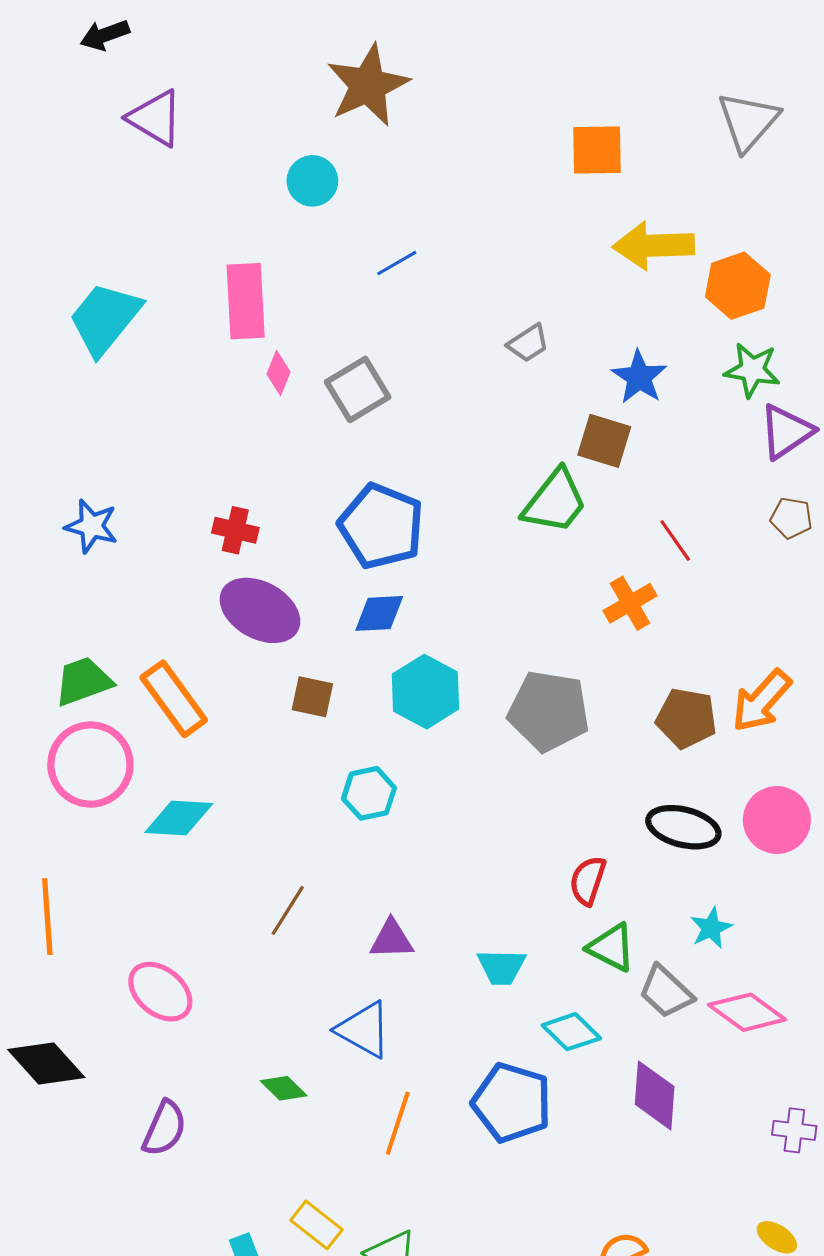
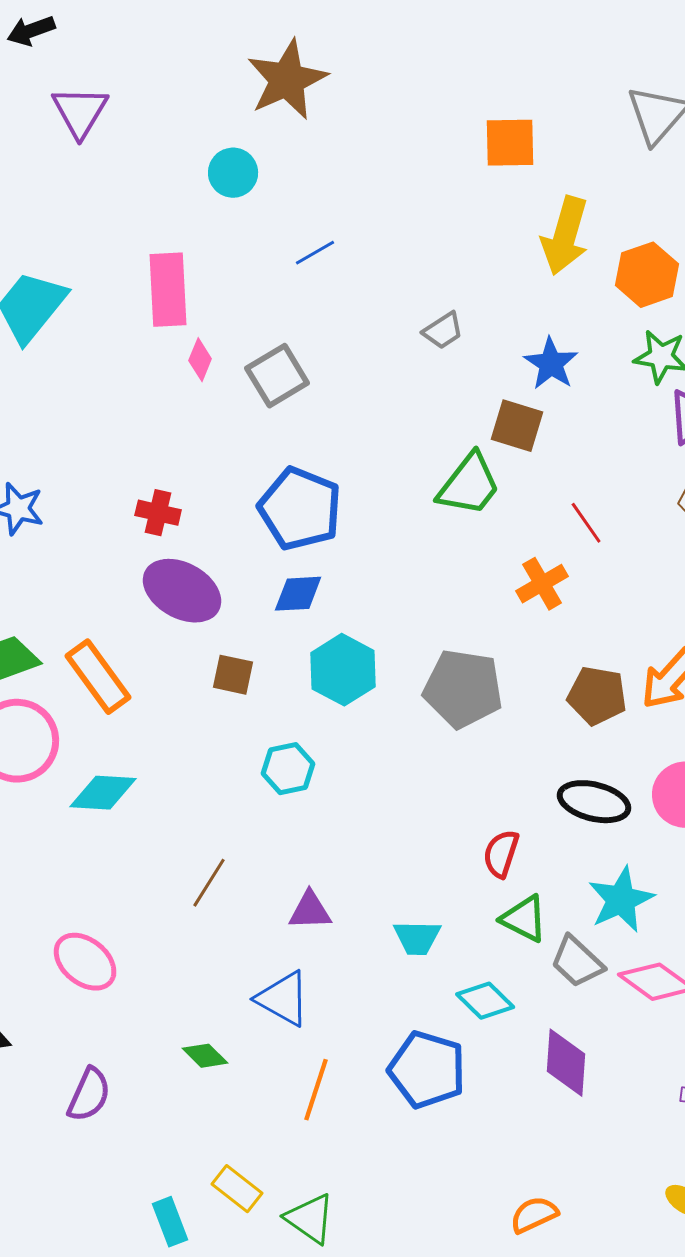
purple triangle: (155, 118) -> (80, 112), turned 30
yellow arrow: (654, 246) -> (565, 236), turned -72
cyan star: (711, 928) -> (621, 900), size x1.6

